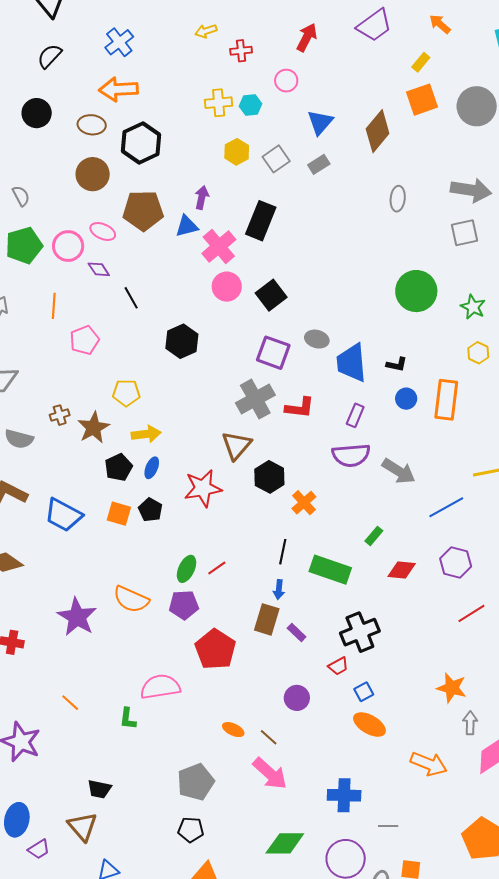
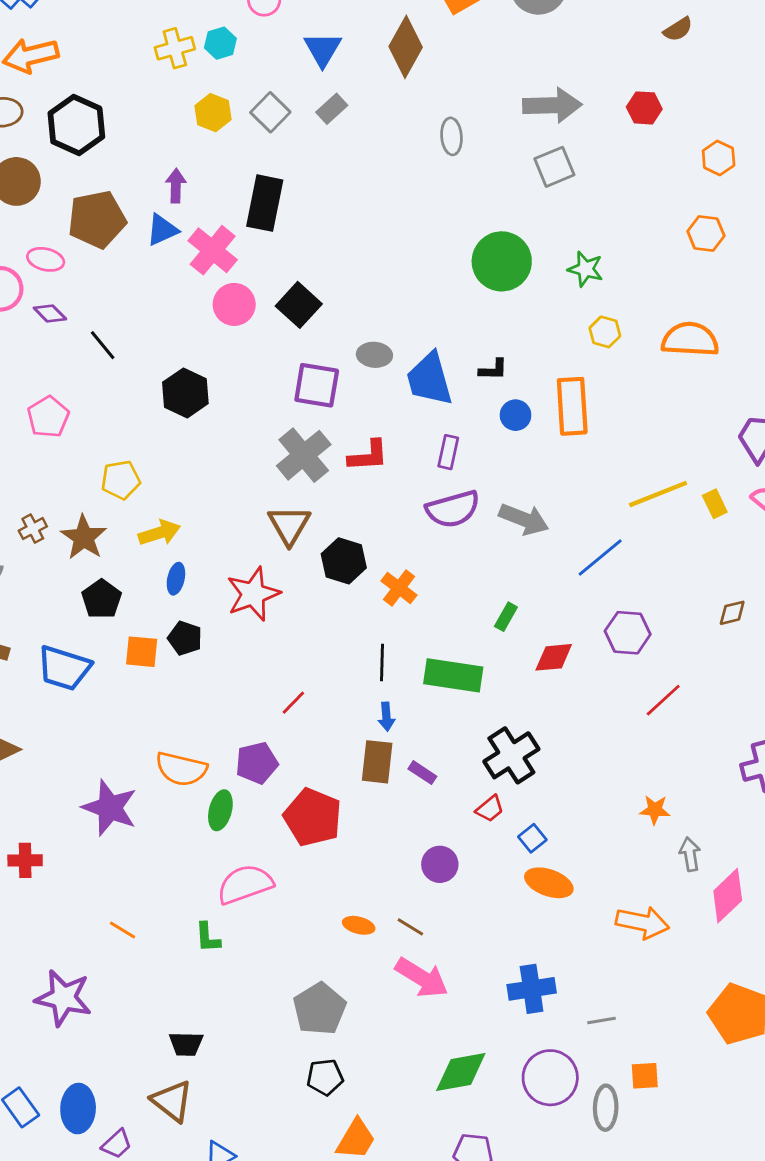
black pentagon: (119, 467) -> (102, 599), moved
green ellipse: (187, 569) -> (220, 810), moved
orange star: (452, 688) -> (655, 810), size x0.7

